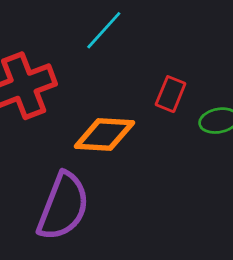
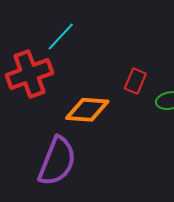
cyan line: (104, 30) -> (61, 37), moved

